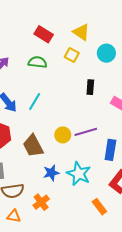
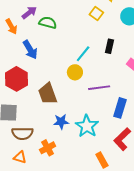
green semicircle: (38, 62) -> (48, 23), moved
cyan line: (35, 101) -> (83, 54), moved
yellow circle: (63, 135) -> (75, 72), moved

